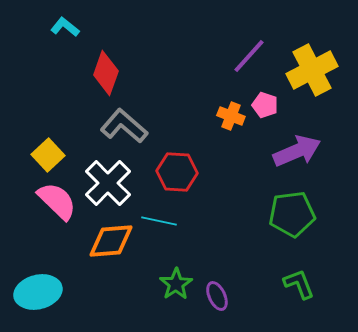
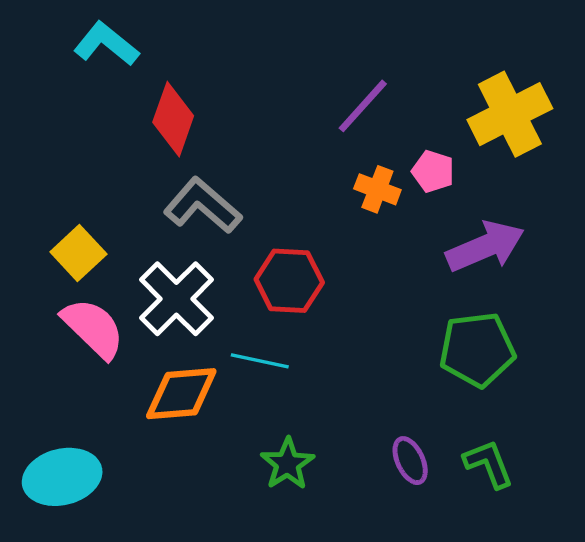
cyan L-shape: (65, 27) -> (106, 44), size x1.4
purple line: (249, 56) -> (363, 106), moved
purple ellipse: (217, 296) -> (410, 461), moved

